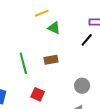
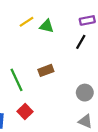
green triangle: (54, 28) -> (47, 26), moved
red square: (38, 94) -> (25, 112), moved, turned 32

